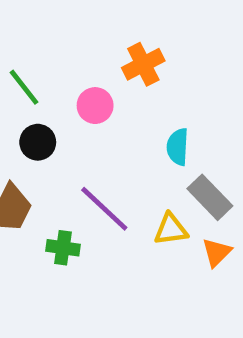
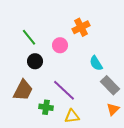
cyan semicircle: (178, 147) -> (96, 63), turned -35
yellow triangle: (171, 229) -> (72, 116), moved

